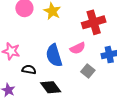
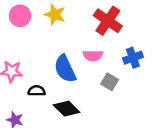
red cross: (94, 22) -> (108, 21), turned -30
pink semicircle: (78, 48) -> (93, 56), turned 35

